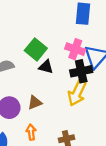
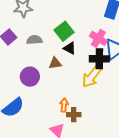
brown triangle: (35, 103) -> (55, 63), moved
orange arrow: (31, 132) -> (64, 105), moved

